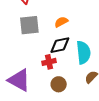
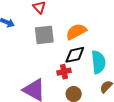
orange semicircle: (61, 22) -> (76, 32), size x1.5

